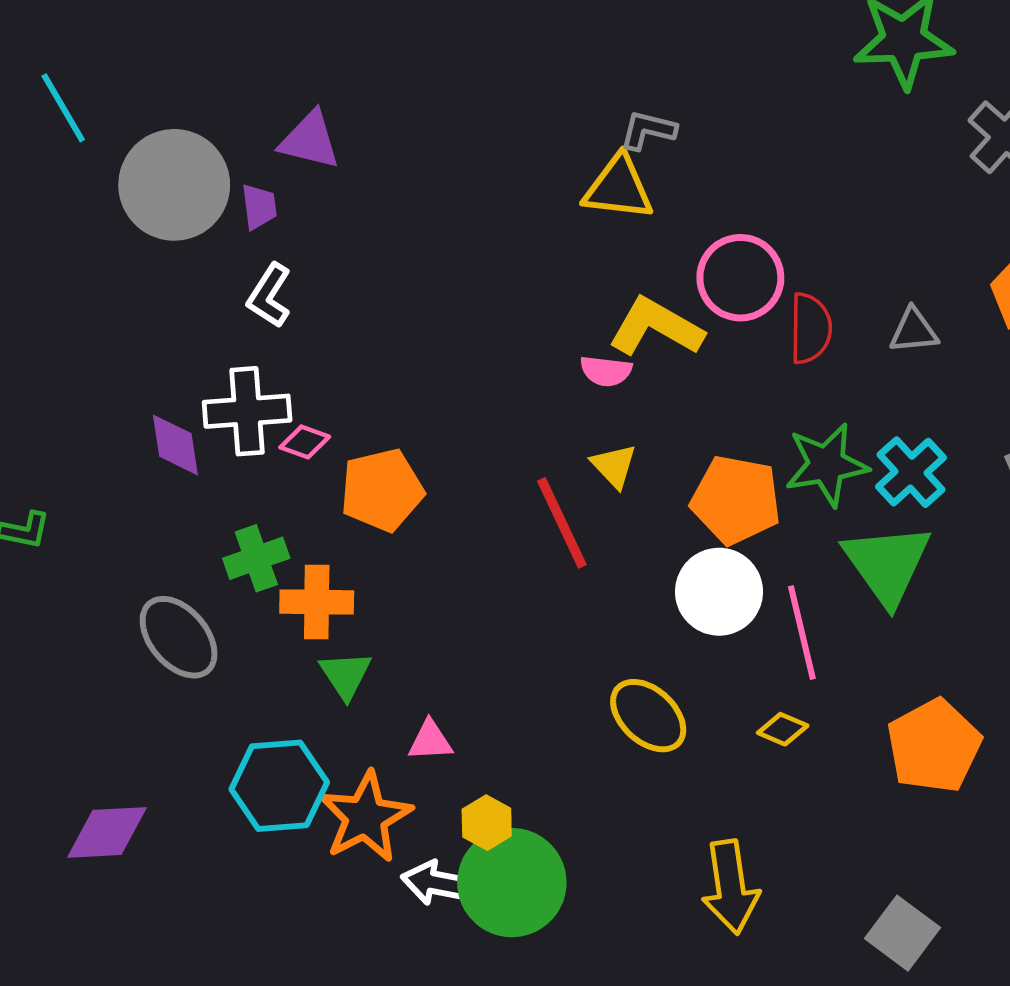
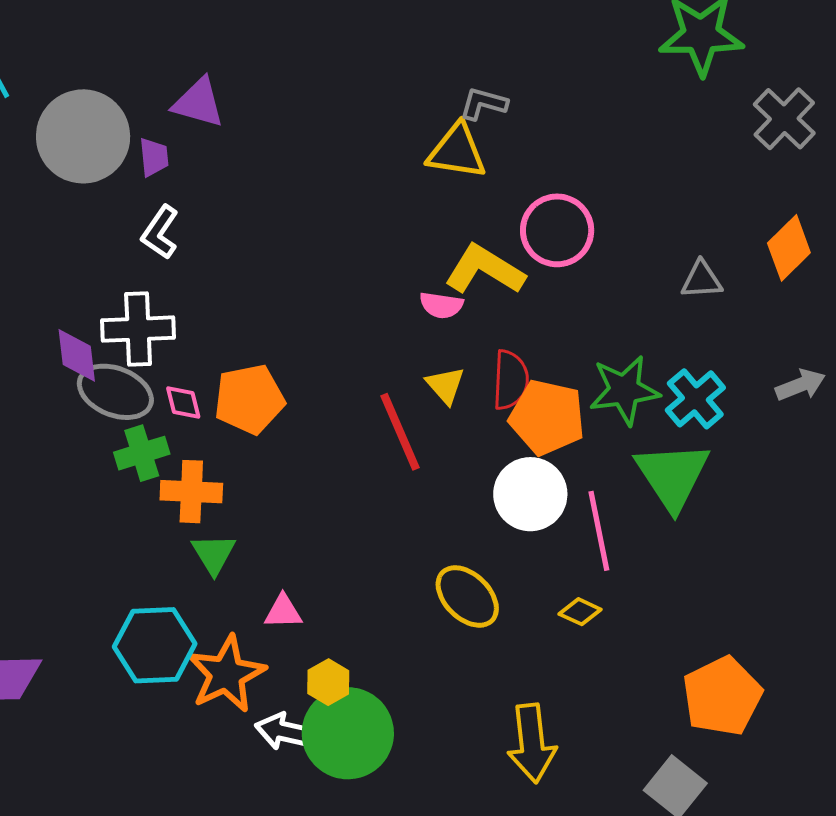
red semicircle: (810, 328) -> (511, 380), moved
pink diamond: (305, 442) -> (183, 403), moved, turned 54
gray ellipse: (179, 637) -> (115, 392), moved, turned -30
orange pentagon: (934, 746) -> (722, 696), moved

